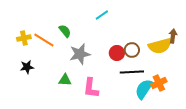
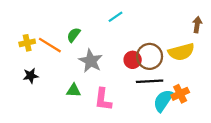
green semicircle: (65, 31) -> (74, 35), turned -104
brown arrow: (173, 36) -> (197, 25), moved
brown circle: (132, 50) -> (150, 56), size x1.5
gray star: (80, 54) -> (91, 61), turned -30

